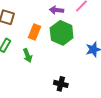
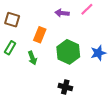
green hexagon: (62, 33) -> (68, 52), moved

